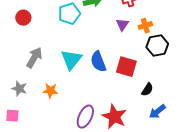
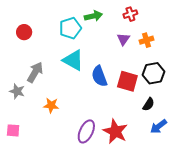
black hexagon: (157, 46) -> (154, 73), moved
cyan triangle: (71, 60) -> (73, 60), moved, turned -40
gray star: (19, 89) -> (17, 91), moved

